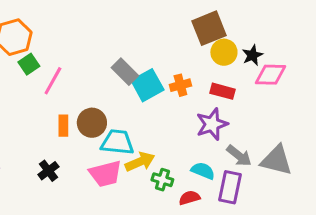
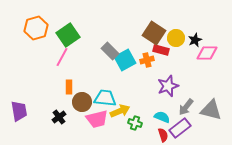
brown square: (209, 28) -> (154, 33), moved, turned -35
green square: (29, 64) -> (68, 35), moved, size x1.6
red rectangle: (222, 91) -> (161, 50), moved
brown circle: (92, 123) -> (82, 102), moved
gray arrow: (239, 156) -> (186, 107), turned 90
purple rectangle: (230, 187) -> (180, 128), turned 40
red semicircle: (189, 198) -> (163, 135), moved, turned 88

